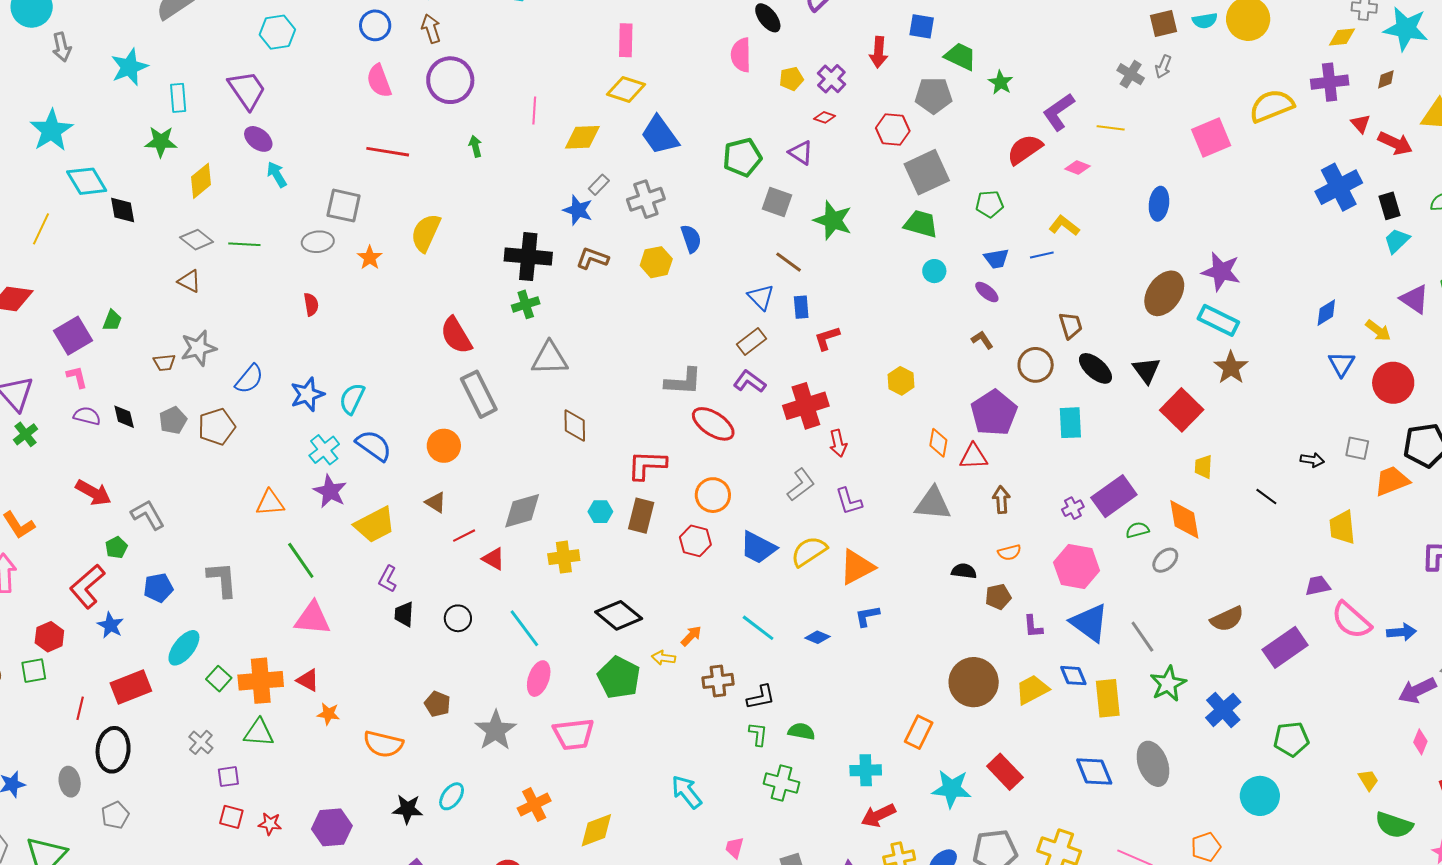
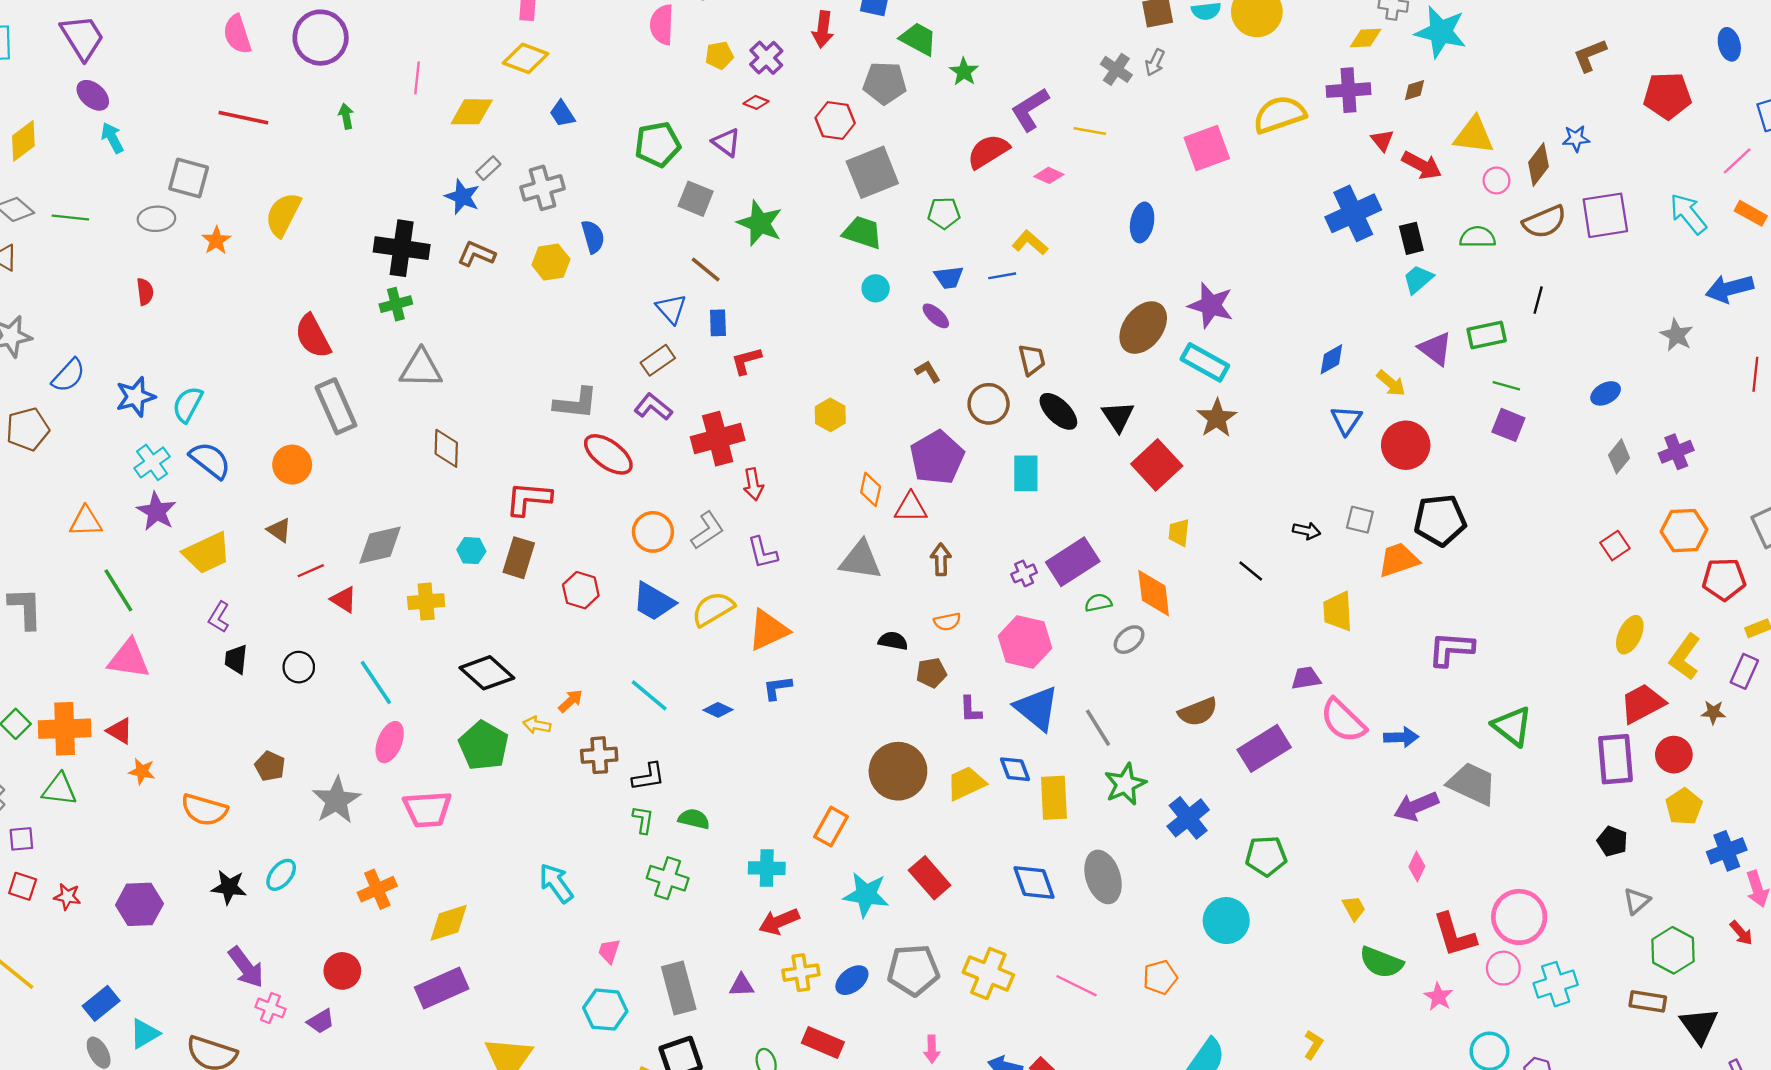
blue trapezoid: (660, 135) -> (562, 114), size x0.6
orange circle: (713, 495) -> (653, 532), moved

